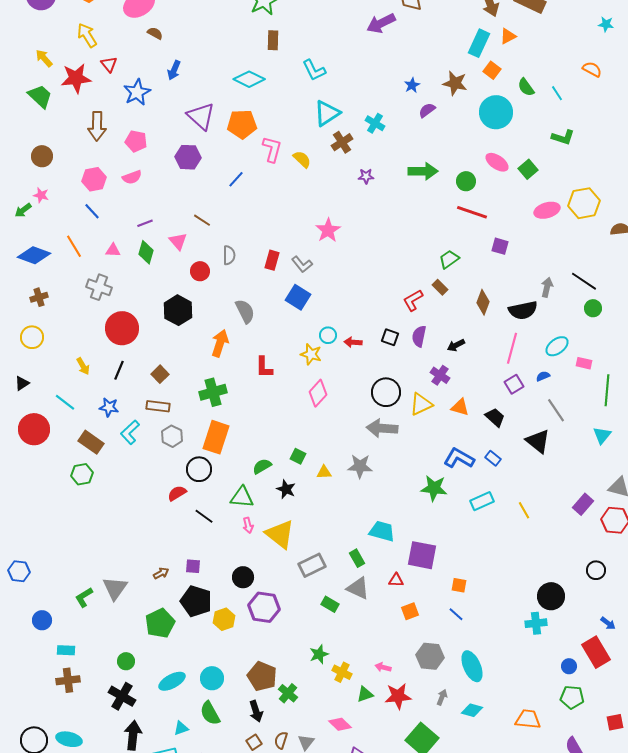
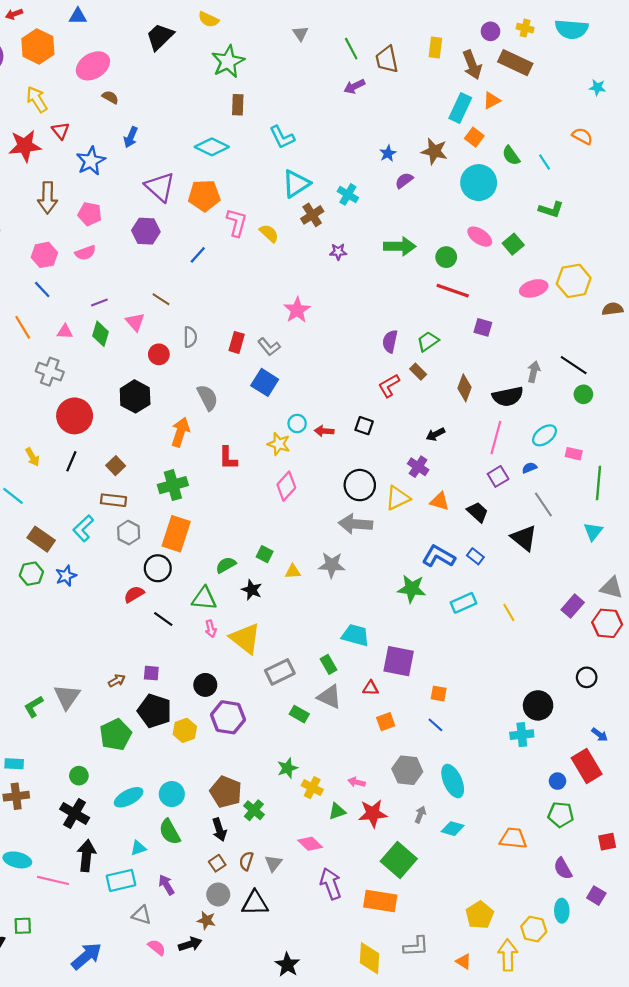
purple arrow: (381, 23) -> (354, 86), size x0.7
purple semicircle: (419, 336) -> (390, 341), moved
blue star: (109, 407) -> (66, 576), moved, turned -30

